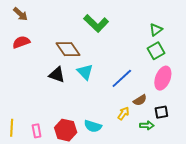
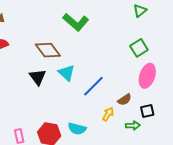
green triangle: (156, 30) -> (140, 11), moved
black triangle: (57, 75) -> (38, 77), turned 36
blue line: (122, 78) -> (93, 86), moved

